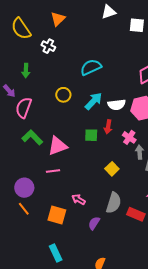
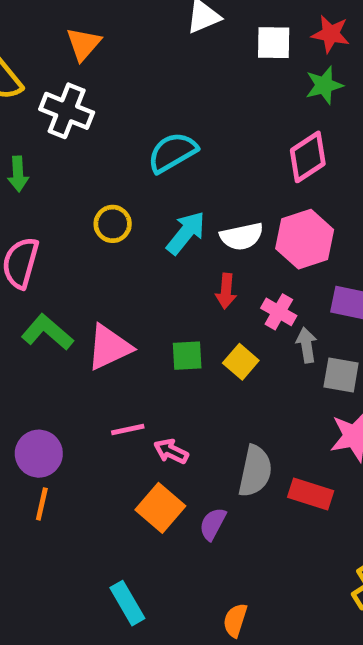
white cross: (48, 46) -> (67, 111), size x1.5
green square: (91, 135) -> (187, 356), moved
yellow square: (112, 169) -> (241, 362), moved
pink line: (53, 171) -> (128, 430), moved
pink arrow: (79, 199) -> (171, 451), moved
orange line: (24, 209) -> (42, 504), turned 56
orange square: (57, 215) -> (160, 508), moved, turned 30

